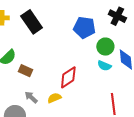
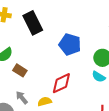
blue pentagon: (84, 28) -> (70, 44), moved

